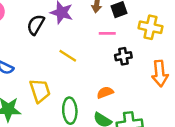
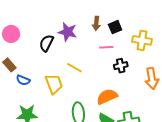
yellow trapezoid: (40, 91) -> (54, 84), moved
orange semicircle: (105, 92) -> (107, 97), size x1.5

